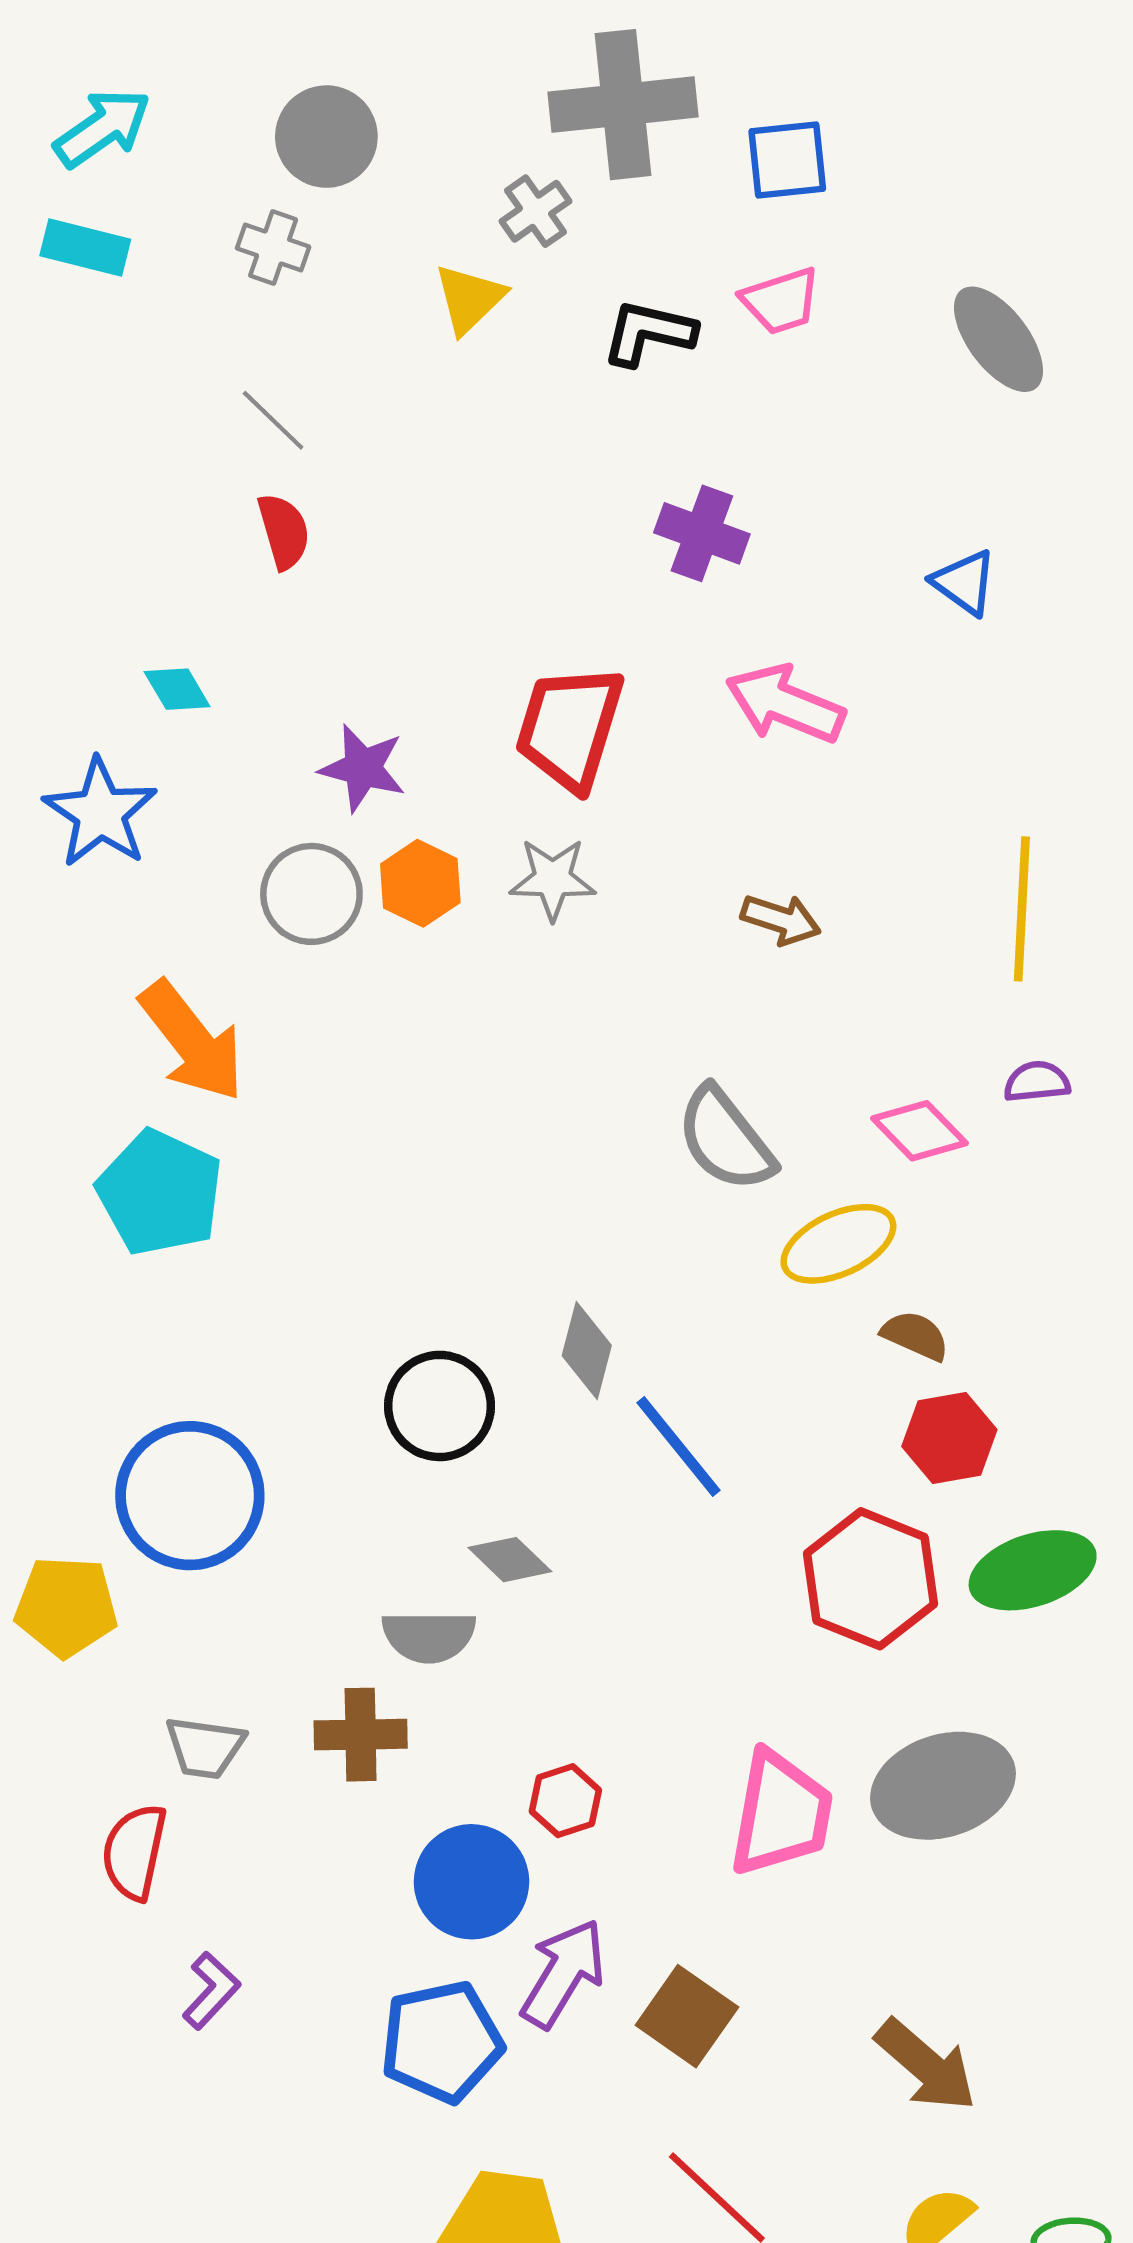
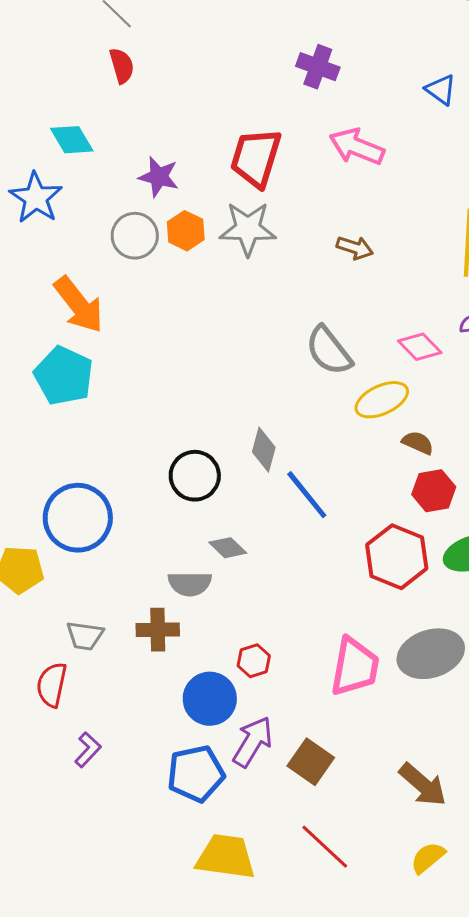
cyan diamond: (177, 689) -> (72, 140), size x1.4
gray star: (553, 879) -> (248, 229), size x1.4

